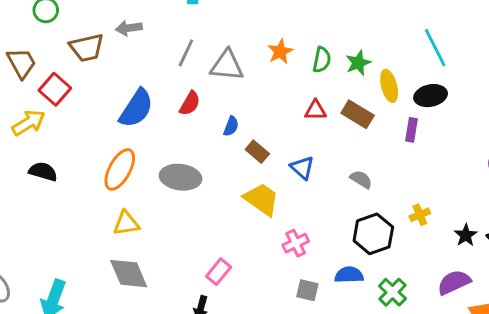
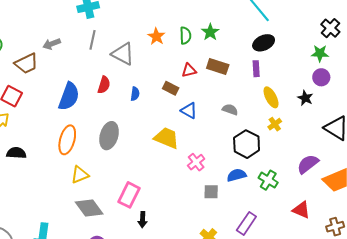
gray line: (186, 53) -> (92, 40), moved
gray triangle: (227, 65) -> (123, 54), turned 35
yellow ellipse: (389, 86) -> (271, 97), moved
brown rectangle: (257, 152) -> (171, 88), moved
gray ellipse: (181, 177) -> (109, 136), turned -68
black star: (466, 235) -> (305, 98), moved
pink rectangle: (219, 272) -> (129, 195), moved, size x1.4

